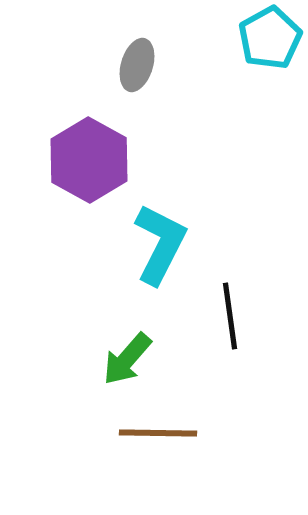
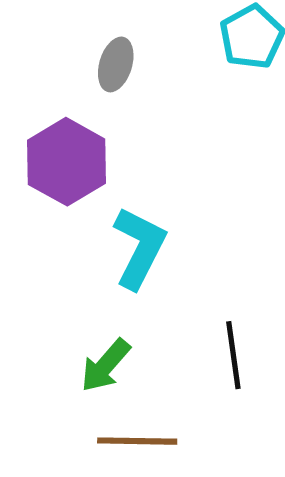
black line: (230, 316) -> (233, 355), moved

